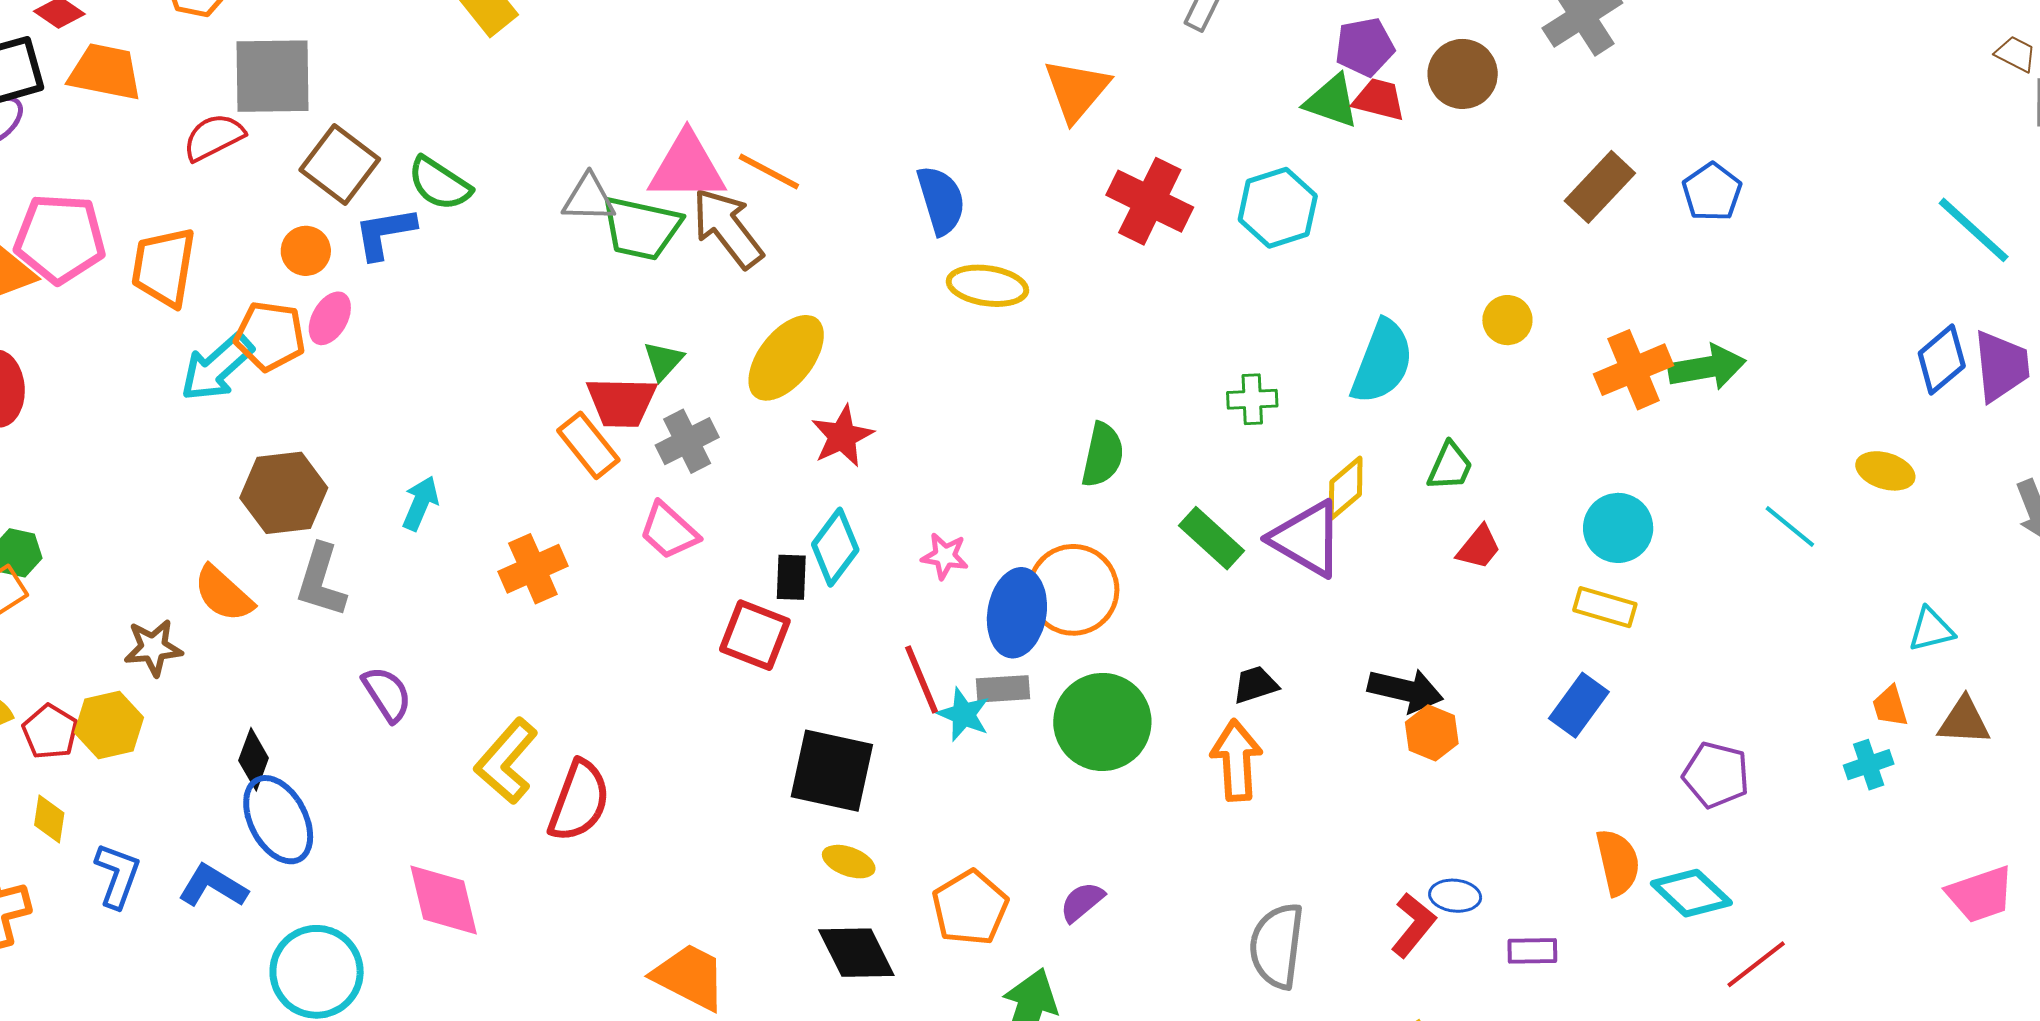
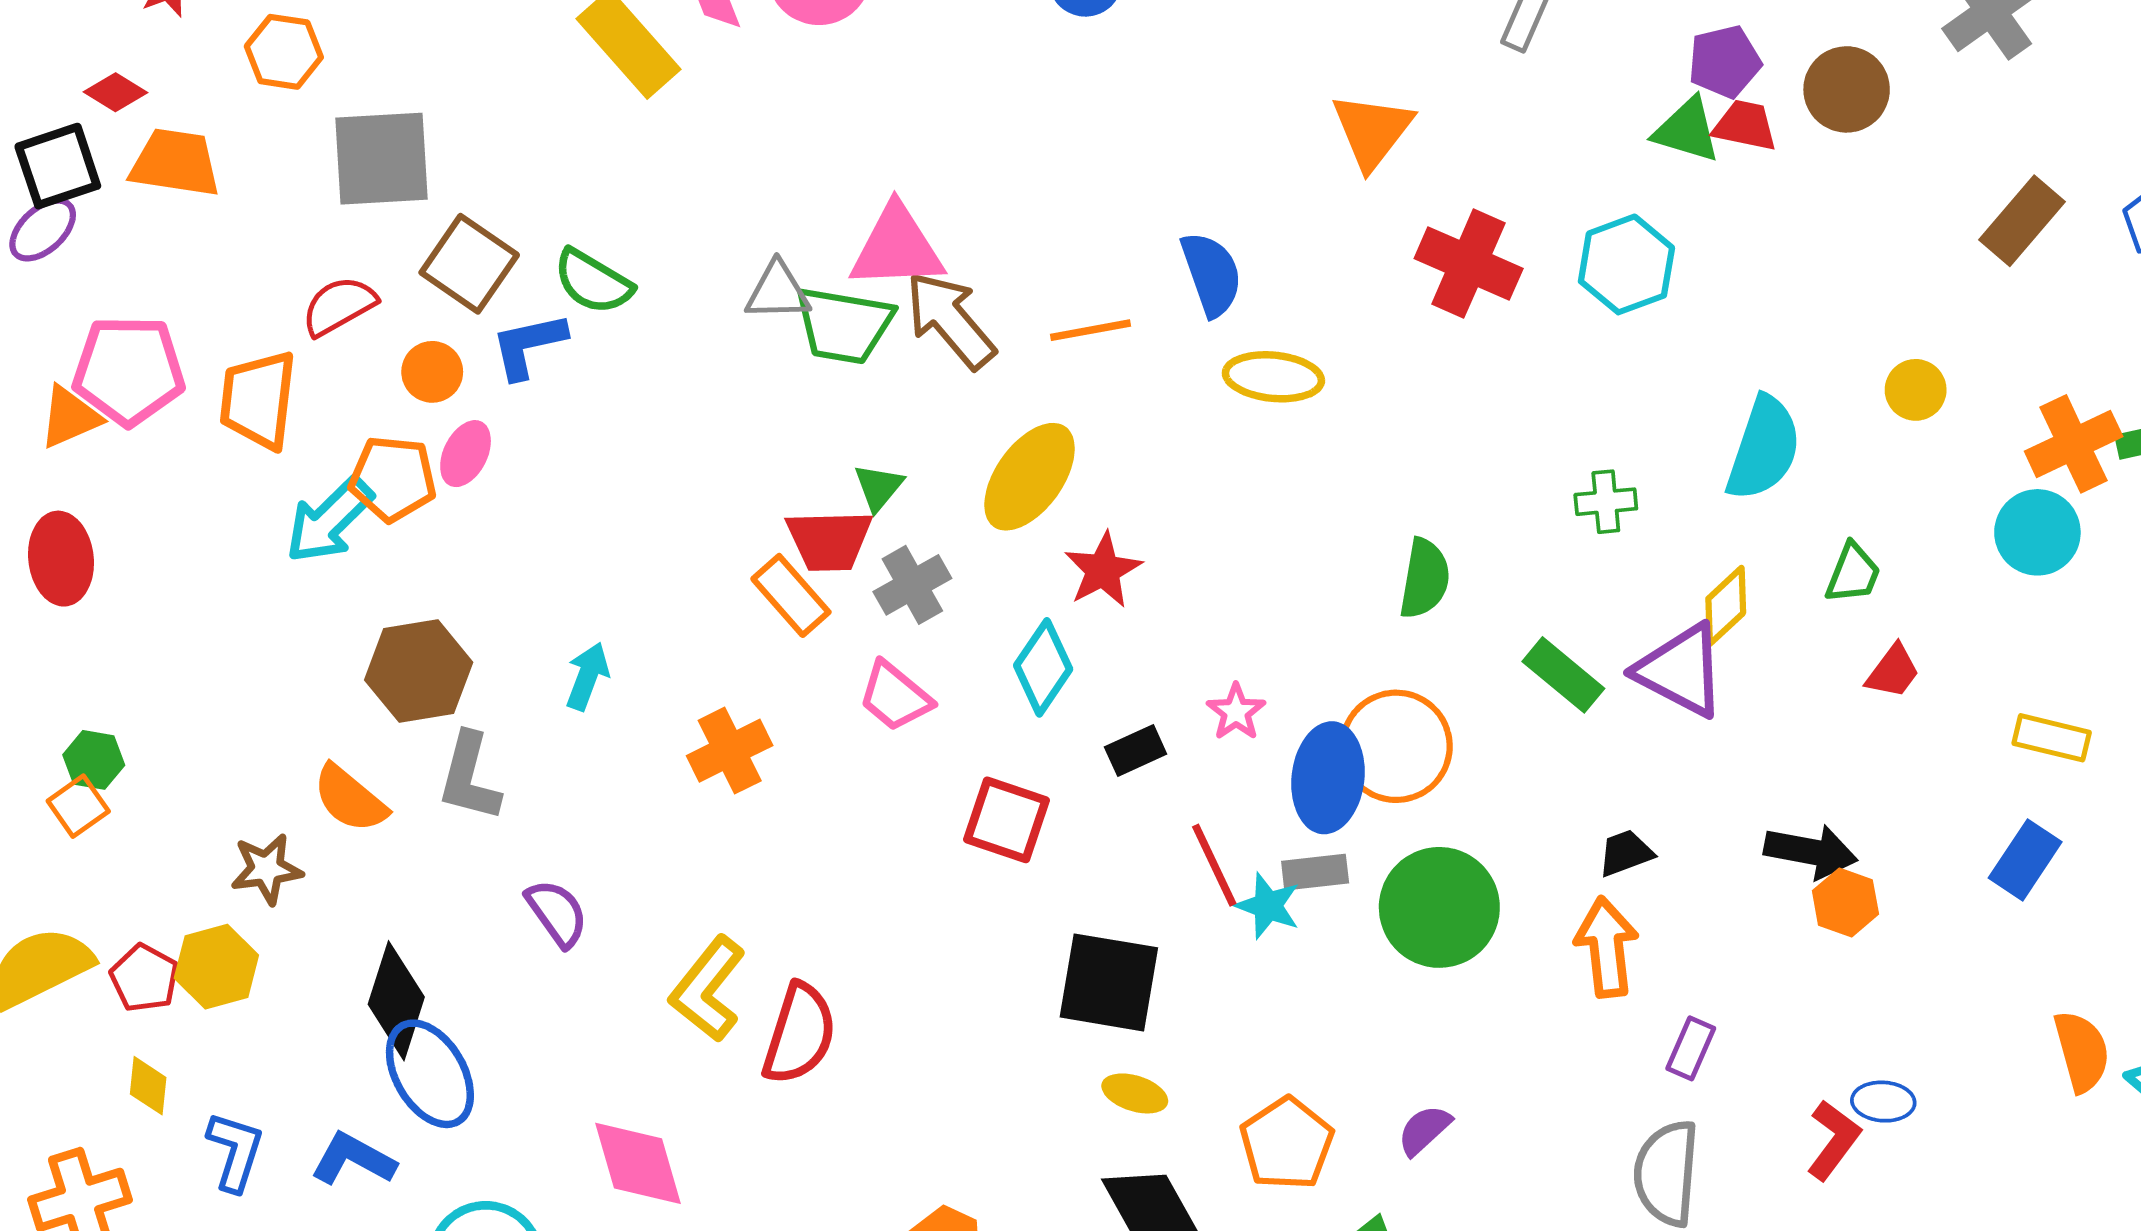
red semicircle: (214, 137) -> (339, 306), moved
orange line: (769, 172) -> (1090, 330), moved, turned -36
cyan circle: (1618, 528) -> (2037, 532), moved
cyan diamond: (835, 547) -> (1043, 667), moved
pink star: (945, 556) -> (1236, 712), turned 30
black rectangle: (791, 577) -> (1136, 751), moved, turned 66
black diamond: (254, 759) -> (396, 1001), size x1.5
purple rectangle: (1532, 951) -> (1691, 1048), moved, turned -63

